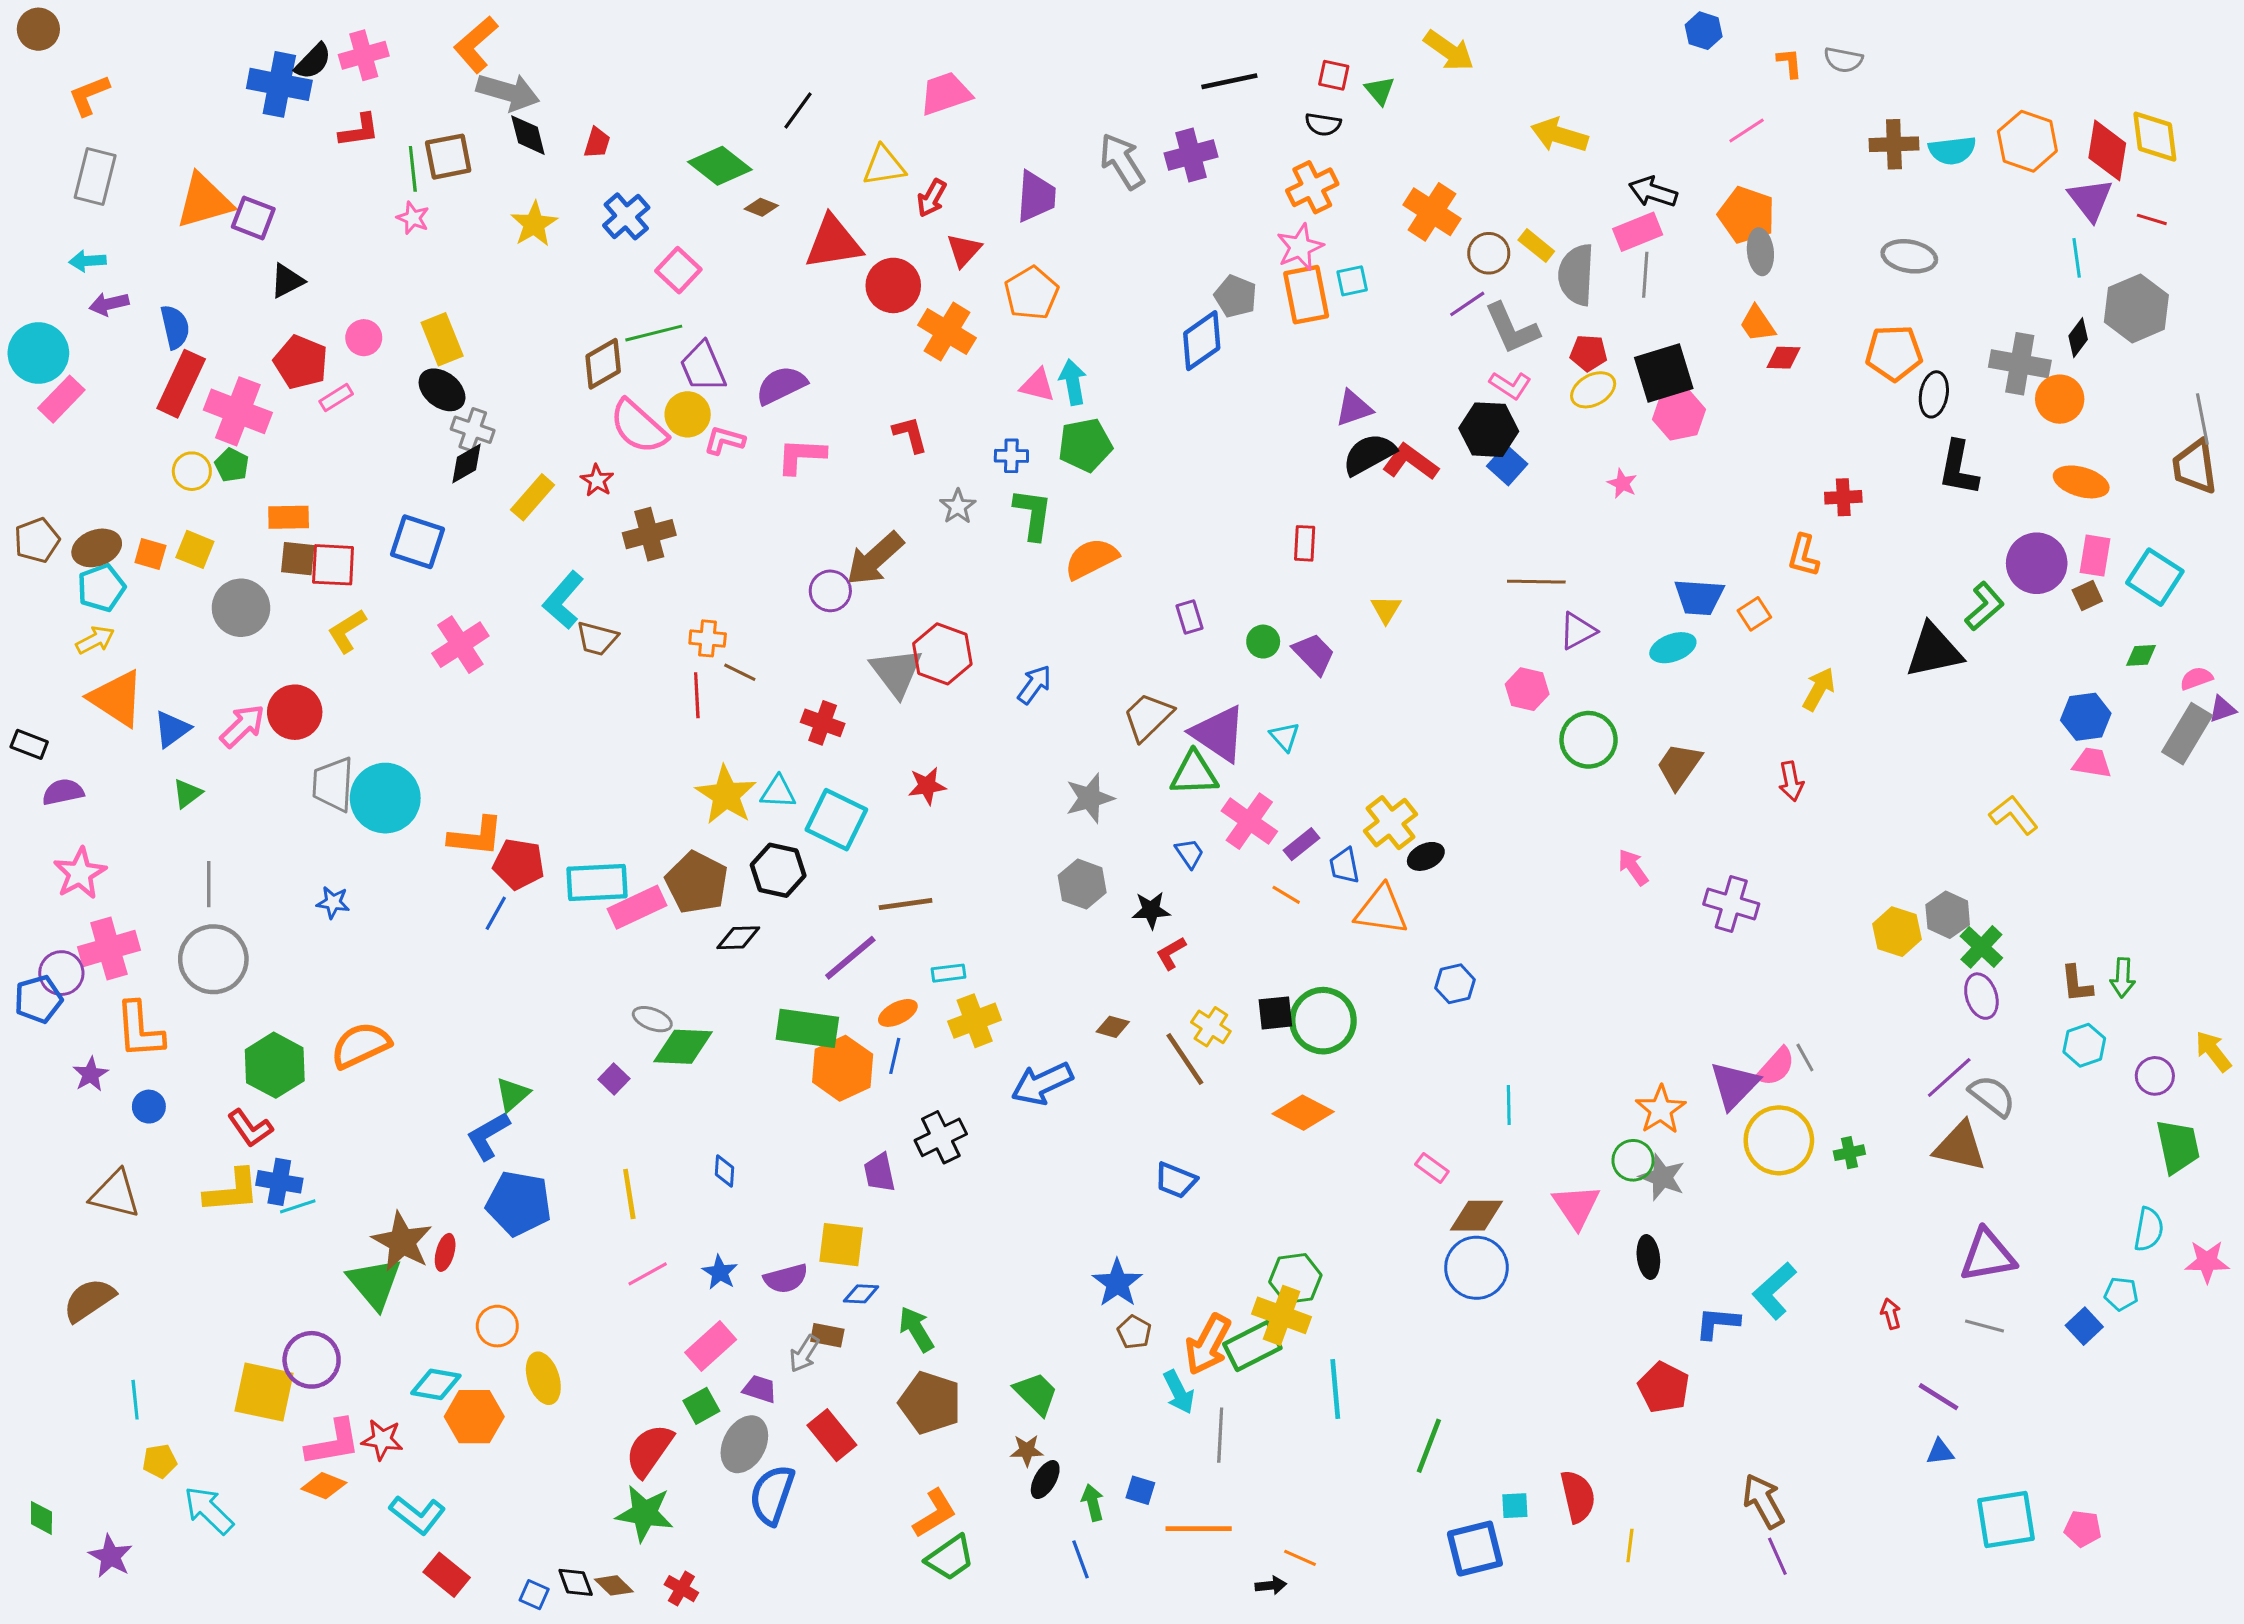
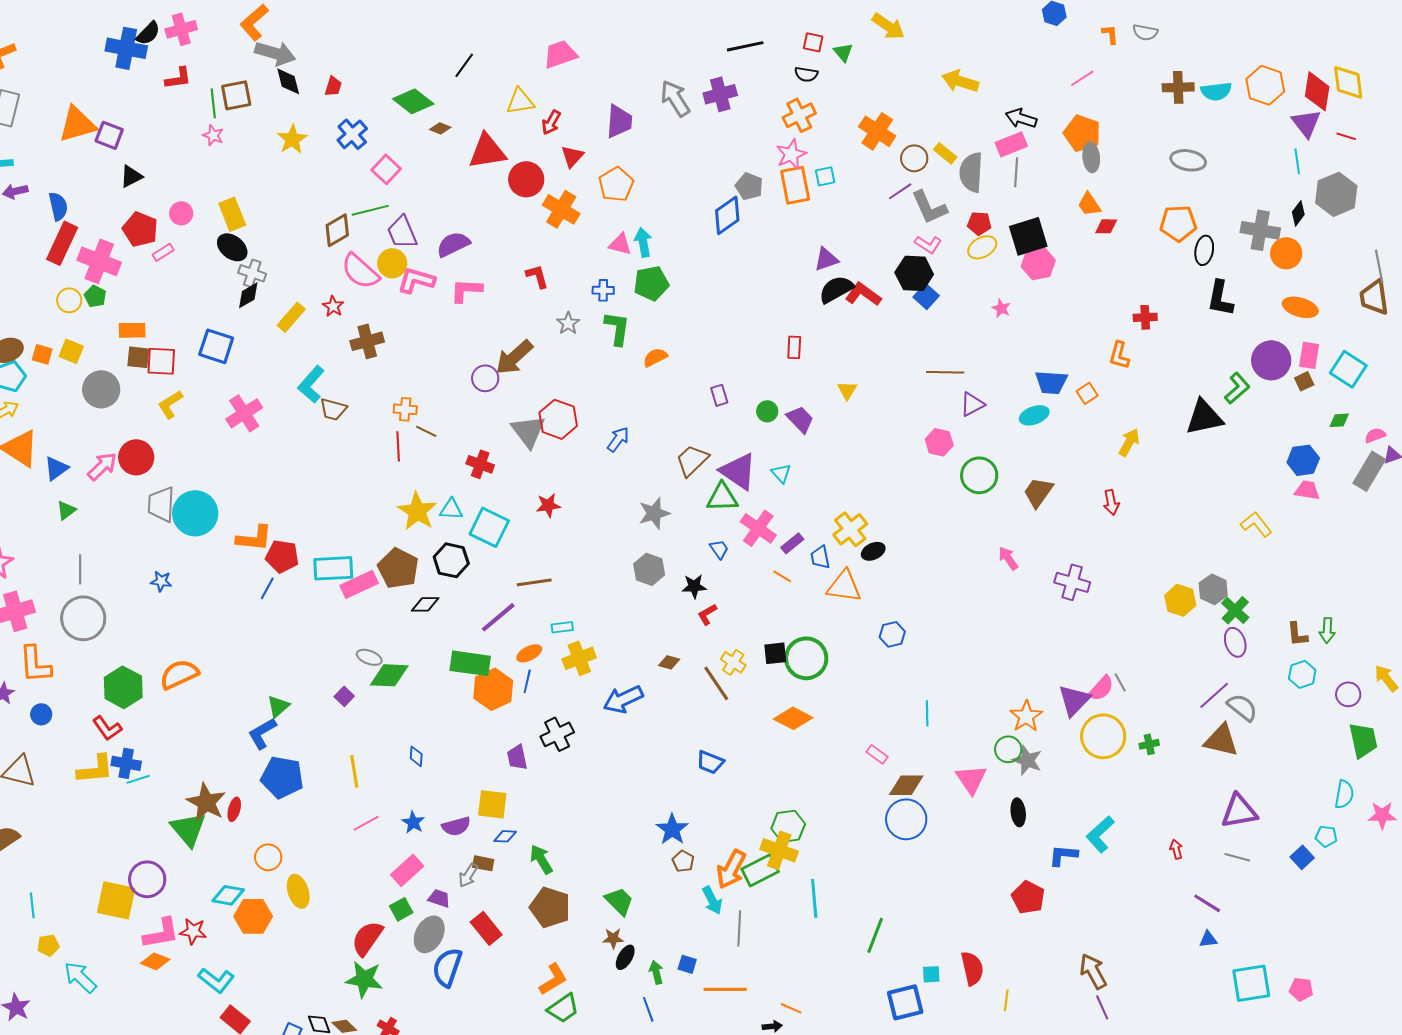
pink L-shape: (724, 440) -> (416, 280), size x1.4
orange semicircle: (1091, 559) -> (655, 357), size x0.7

